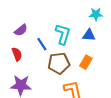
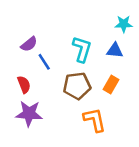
blue line: (42, 44) -> (44, 62), moved
red semicircle: (17, 54) -> (24, 85), moved

